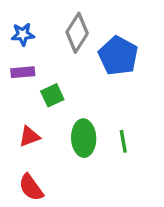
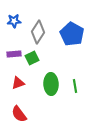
gray diamond: (77, 33) -> (38, 32), moved
purple rectangle: (23, 72) -> (14, 54), moved

